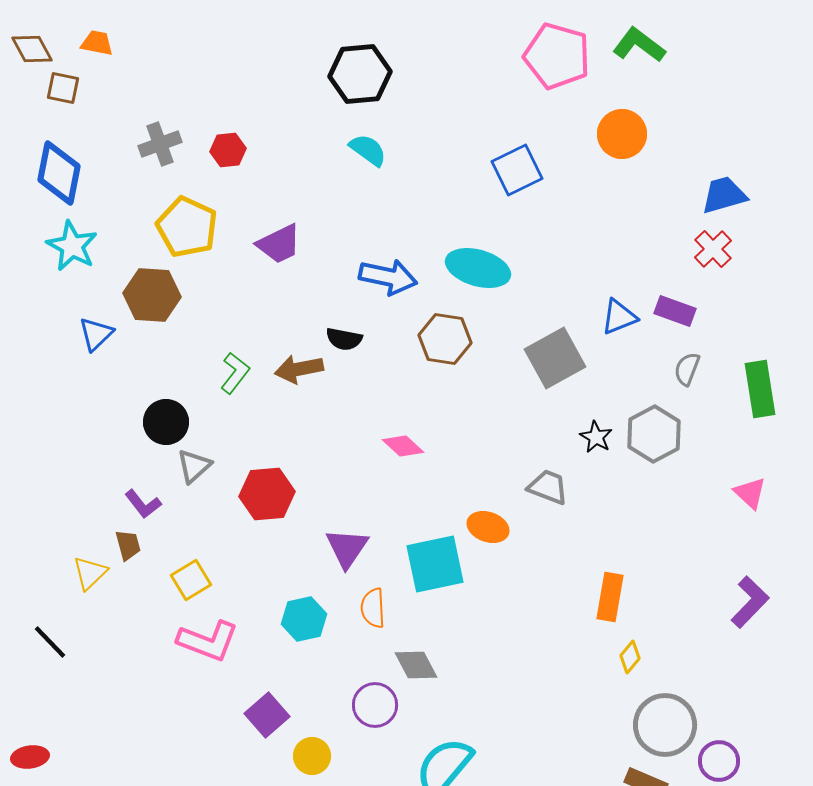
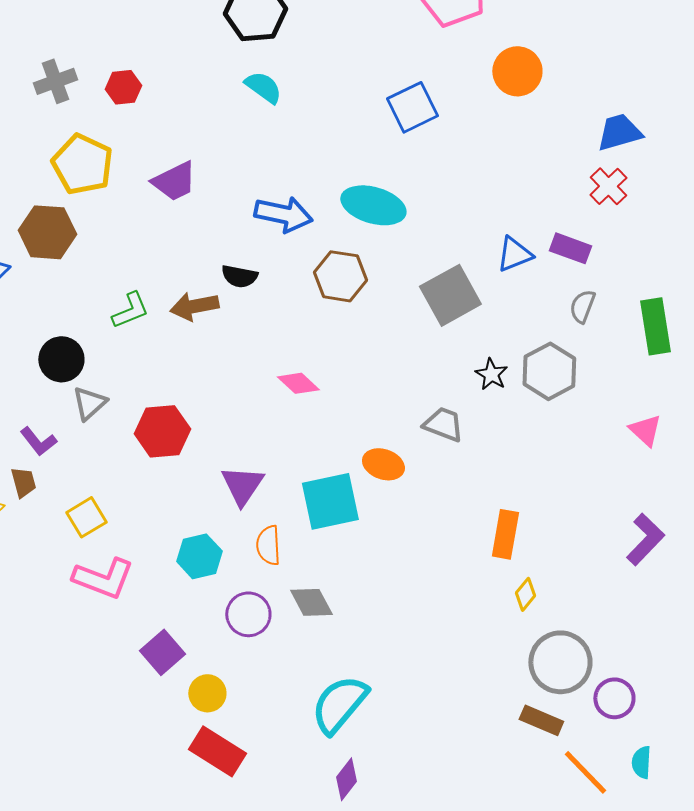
green L-shape: (235, 373) -> (130, 310), turned 30
purple circle: (375, 705) -> (248, 614), moved

